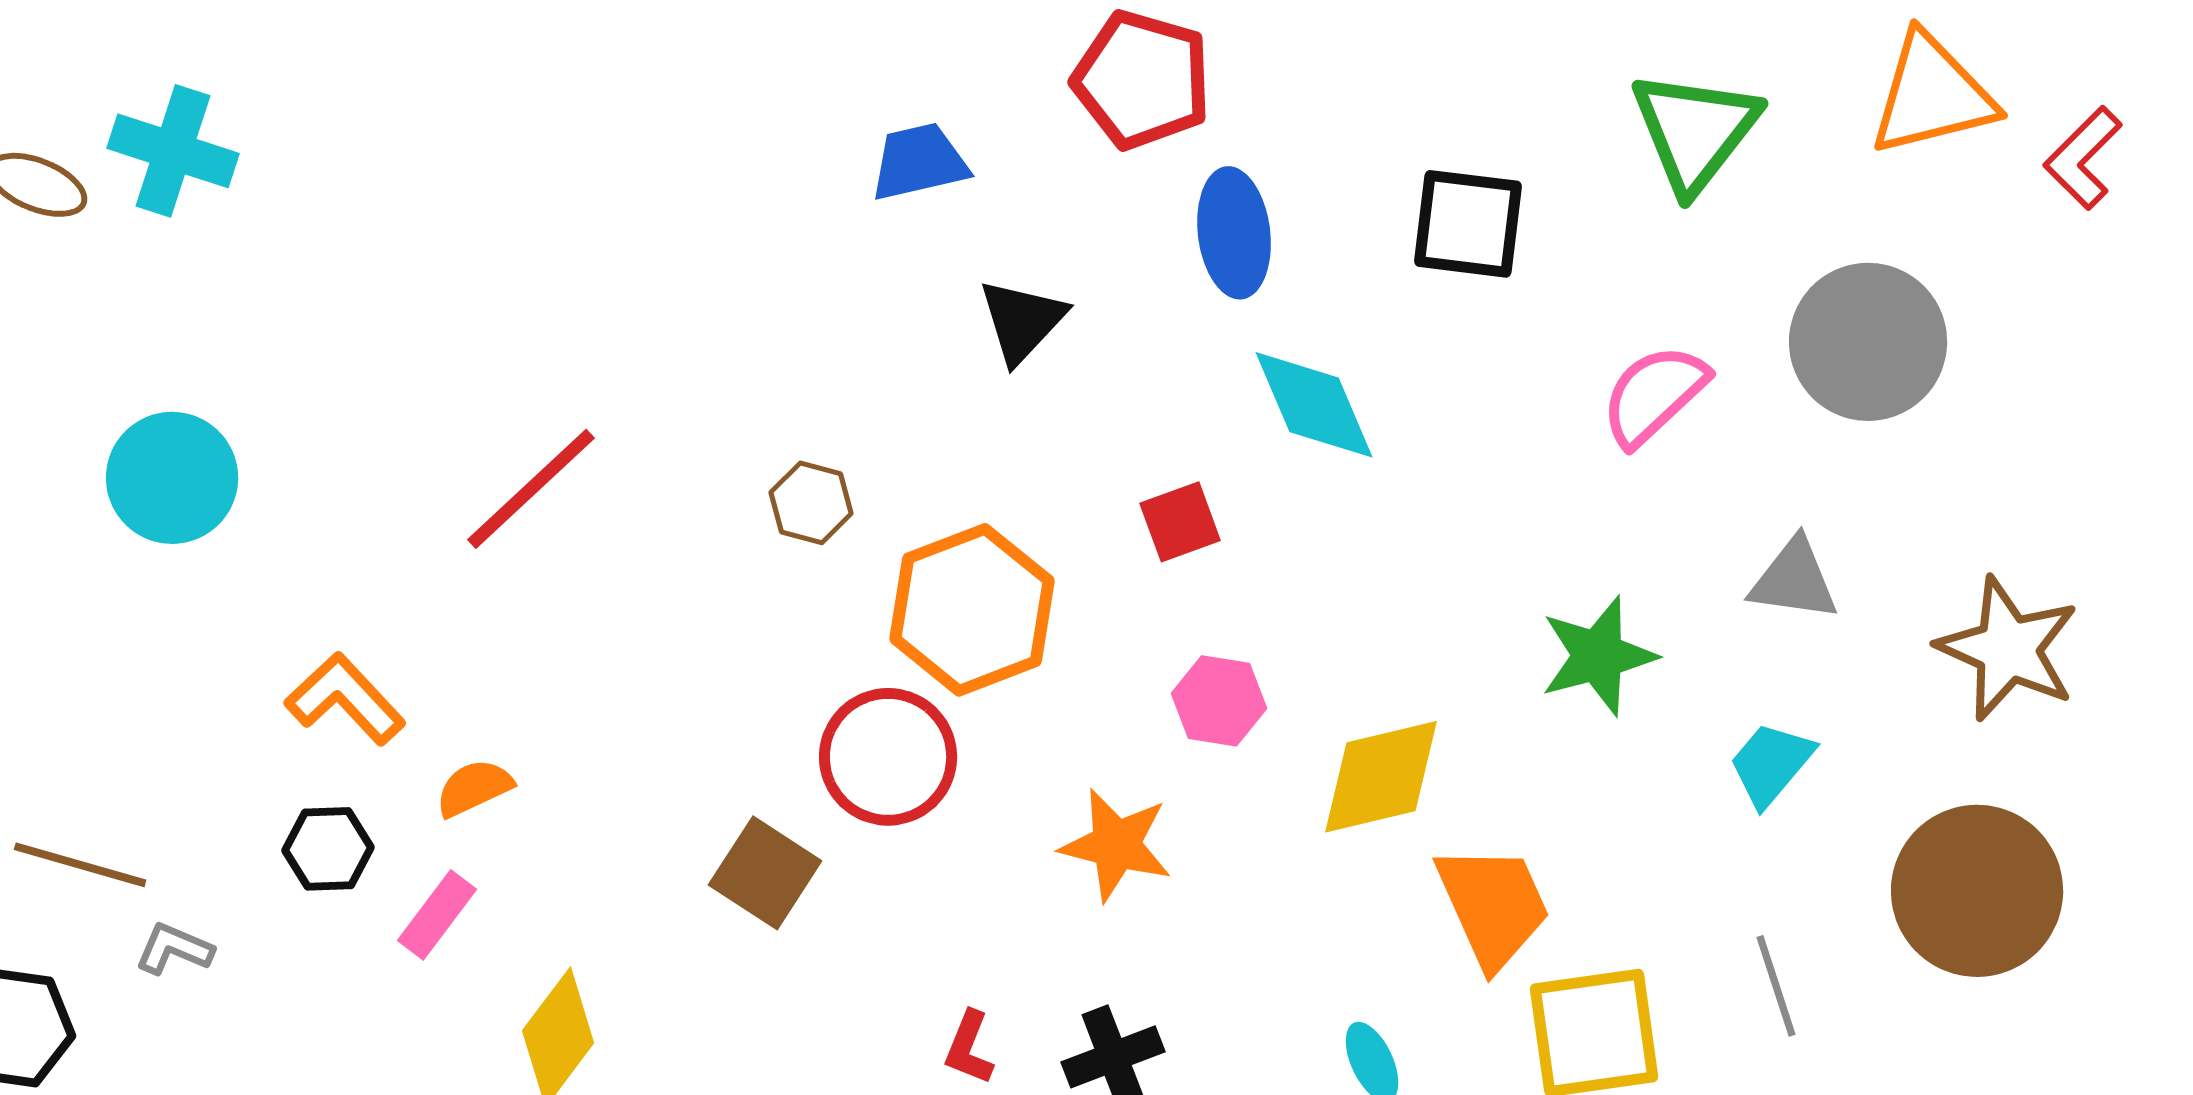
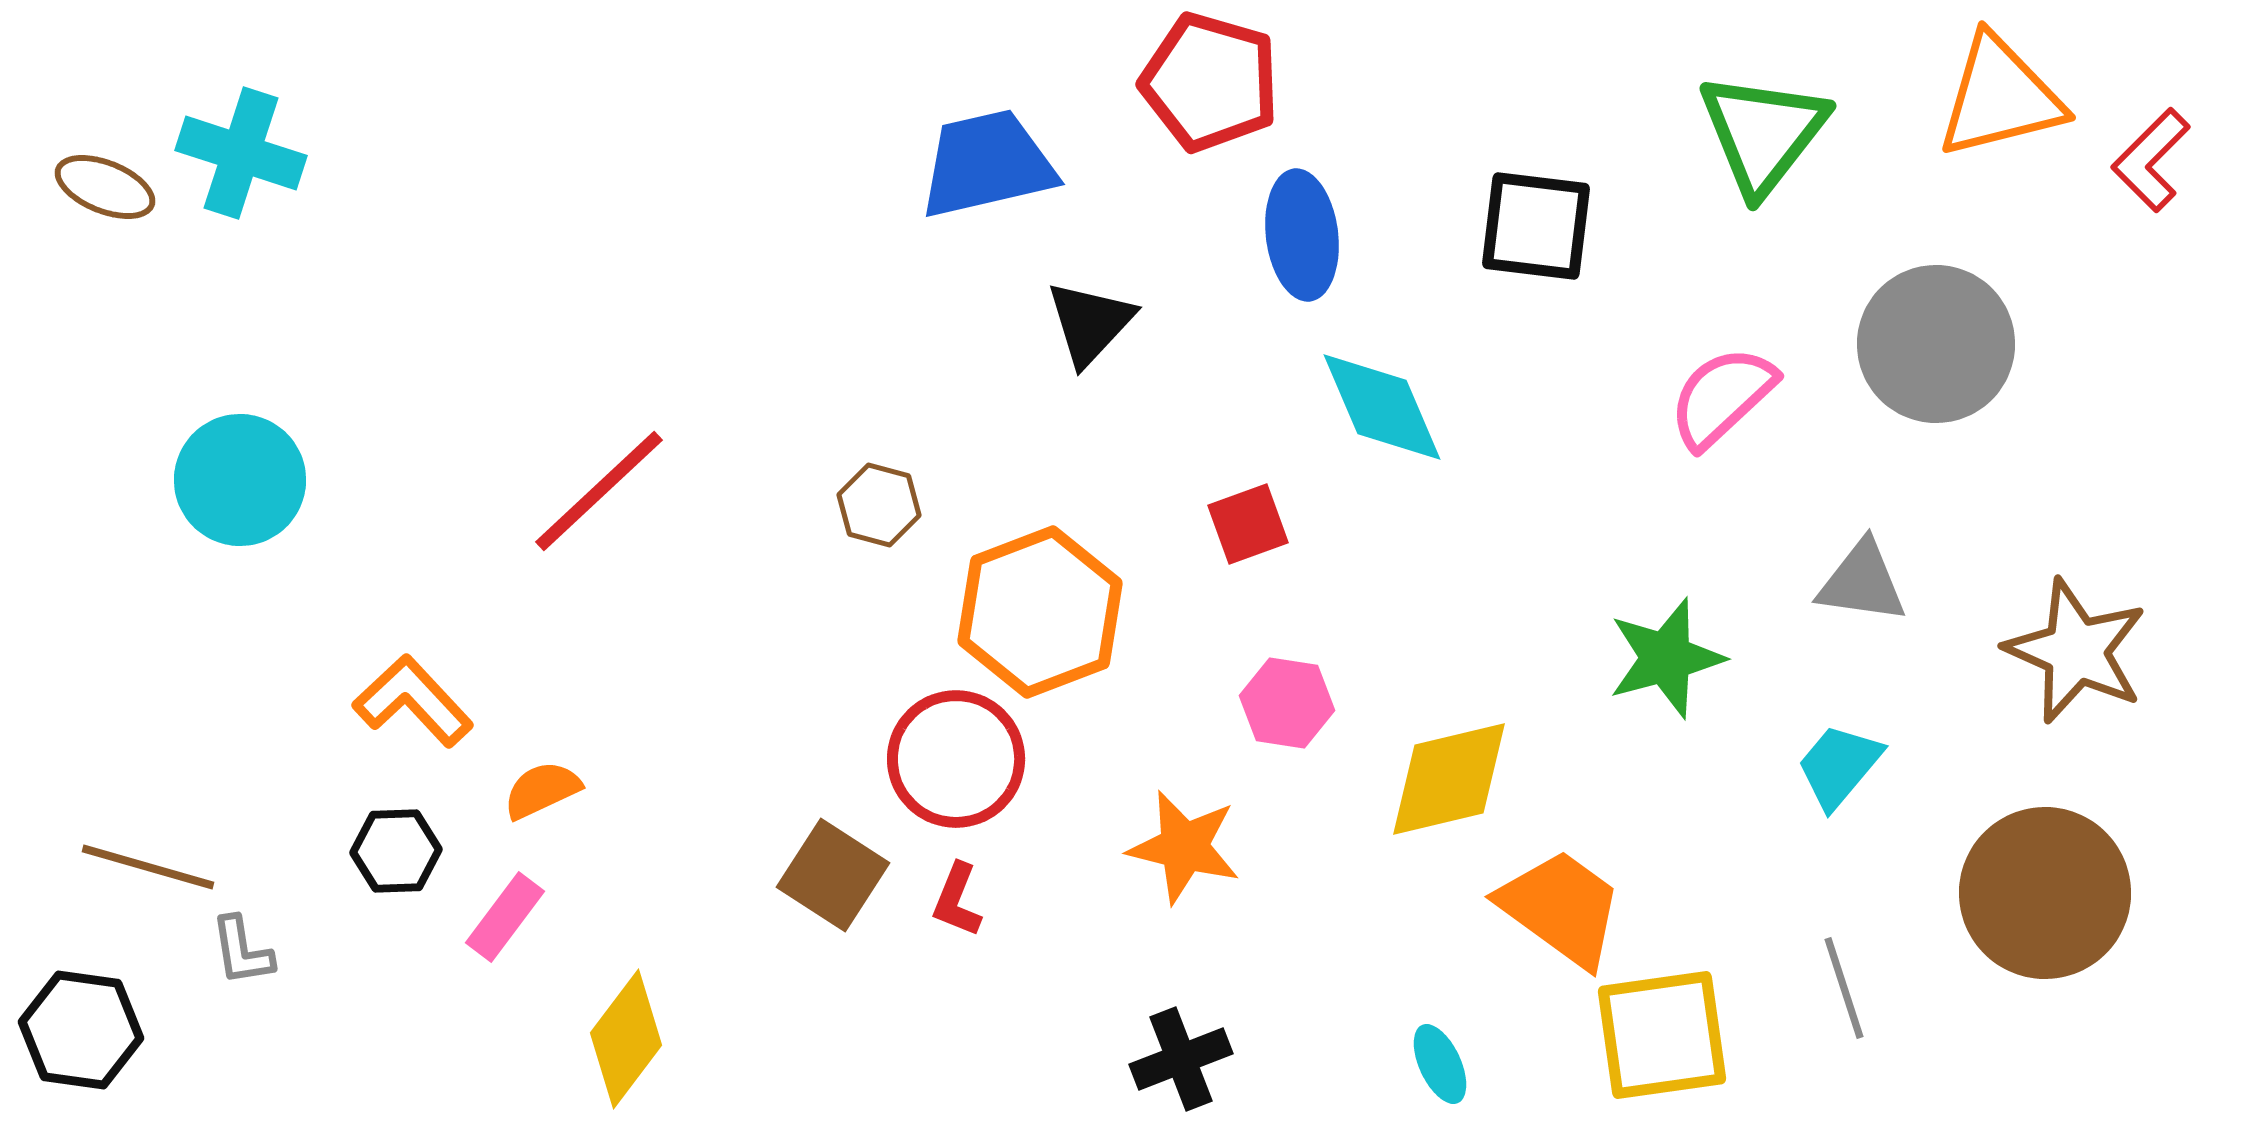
blue trapezoid: (919, 162) -> (987, 164), size x1.4
orange trapezoid: (1493, 906) -> (1561, 908), turned -30
gray L-shape: (174, 949) -> (242, 951), turned -122
red L-shape: (969, 1048) -> (957, 900), moved

